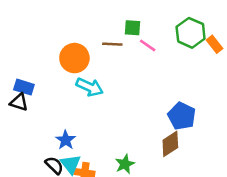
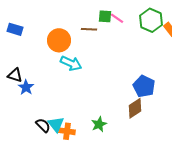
pink line: (148, 45) -> (117, 18), moved
blue rectangle: (24, 87) -> (15, 29), moved
blue star: (66, 140) -> (26, 87), moved

